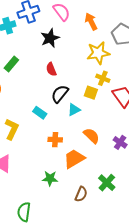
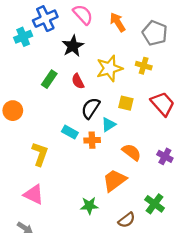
yellow star: (98, 53) -> (109, 68), moved
green rectangle: (11, 64) -> (49, 79), moved
yellow cross: (103, 78) -> (144, 66), moved
orange cross: (55, 140) -> (92, 140), moved
brown semicircle: (81, 194) -> (127, 220), turned 35

